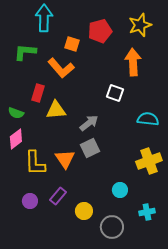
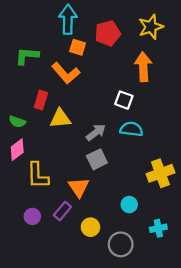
cyan arrow: (44, 18) -> (68, 19), moved
cyan semicircle: (148, 119) -> (131, 129), moved
orange triangle: (65, 159) -> (79, 187), moved

